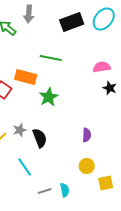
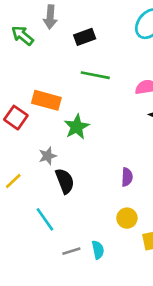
black rectangle: (72, 22) -> (85, 37), moved, size x0.7
green line: (51, 58) -> (95, 75), moved
gray star: (20, 130) -> (48, 156), moved

